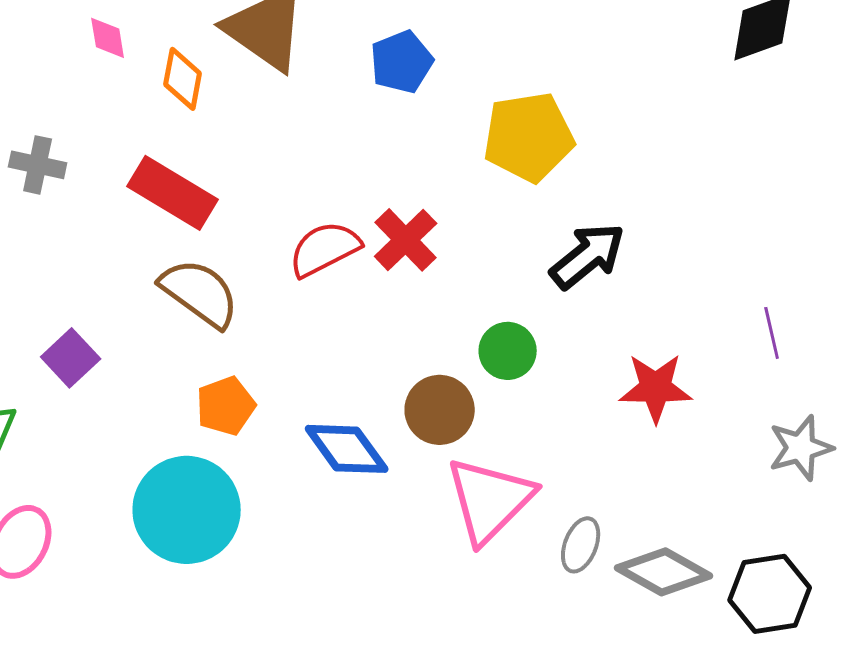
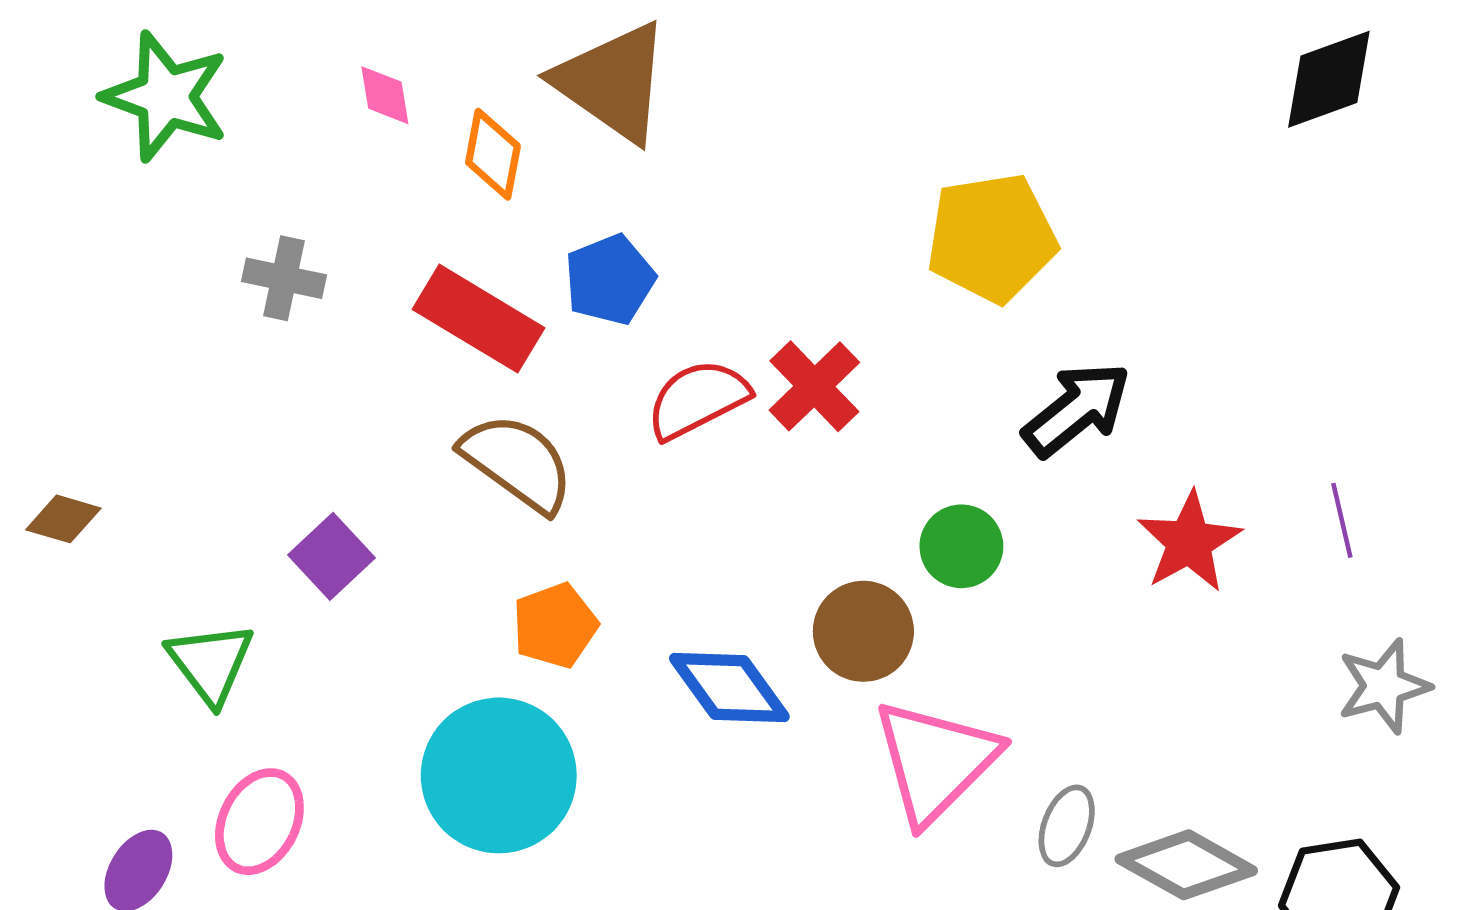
blue pentagon: (402, 62) -> (610, 280), moved
red star: (656, 388) -> (1189, 542), moved, turned -30

